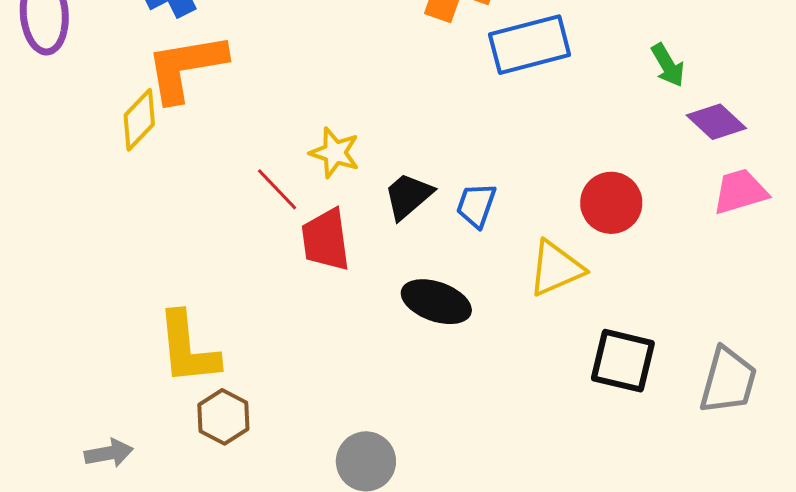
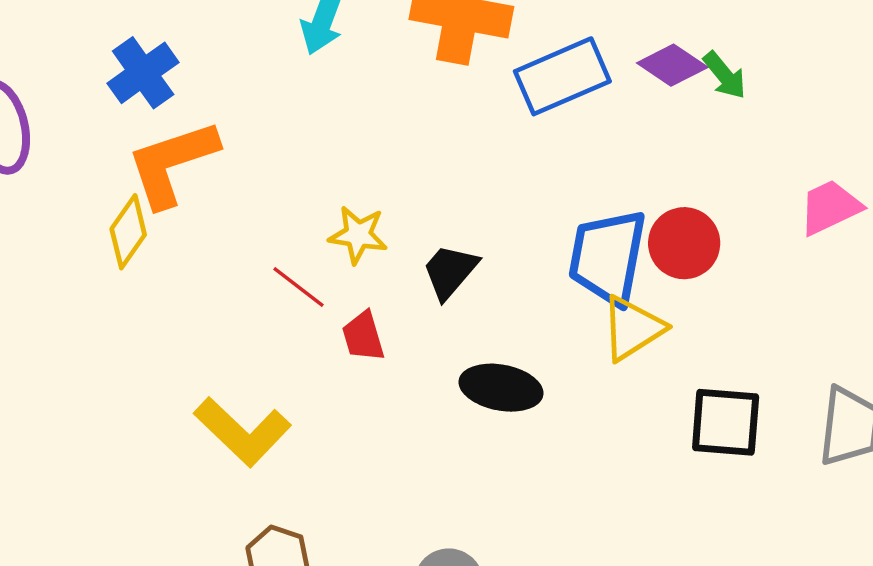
purple diamond: (716, 122) -> (672, 65), moved
blue trapezoid: (476, 205) -> (608, 257), moved, size x1.8
red trapezoid: (326, 240) -> (363, 336), size x0.7
yellow L-shape: (188, 348) -> (242, 432), moved, turned -32

